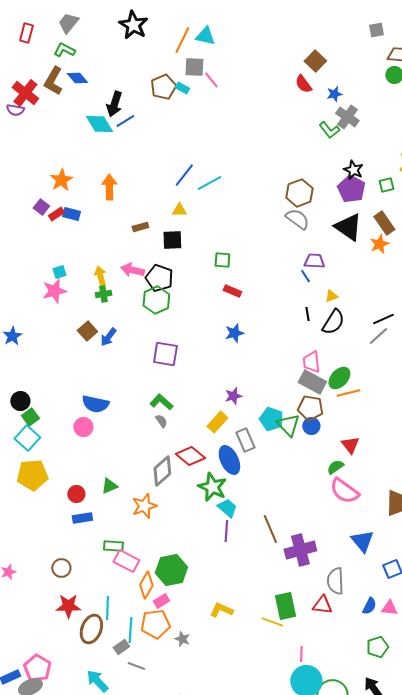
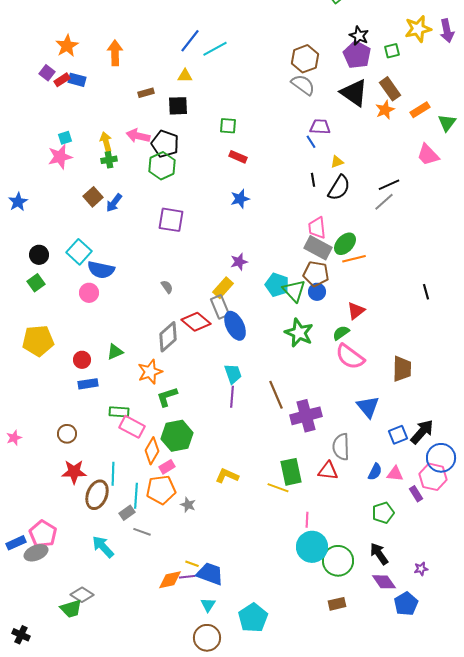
black circle: (20, 401) -> (39, 255), moved
green L-shape: (161, 402) -> (167, 397), moved, turned -60
cyan square: (27, 438) -> (79, 252), moved
gray rectangle: (245, 440) -> (220, 307), moved
red triangle: (350, 445) -> (356, 311), turned 30
green star: (212, 487) -> (299, 333), moved
cyan trapezoid: (227, 508) -> (233, 374), turned 30

